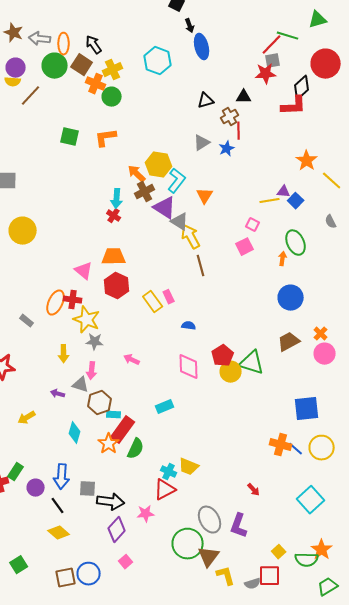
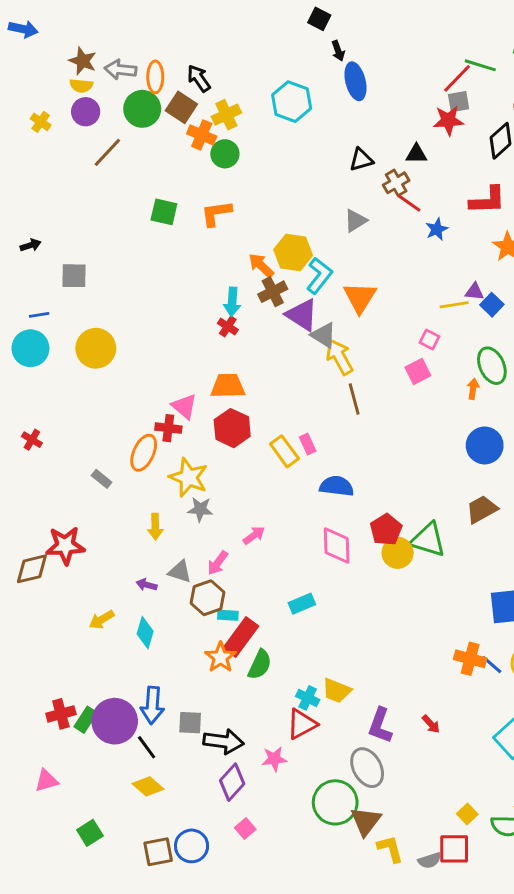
yellow semicircle: (13, 82) -> (81, 86), moved
red L-shape: (294, 106) -> (488, 200), moved
red line: (239, 131) -> (409, 203), turned -54
blue star: (227, 149) -> (437, 229), moved
orange triangle: (205, 196) -> (360, 297), size x1.4
red cross: (73, 300) -> (168, 428), moved
blue semicircle: (189, 326) -> (337, 486), size x1.6
pink arrow: (132, 360) -> (254, 535), turned 119
pink arrow: (92, 371) -> (218, 563), moved, turned 30
cyan diamond: (75, 433) -> (145, 633), moved
green rectangle: (16, 472) -> (86, 720), moved
purple circle: (36, 488) -> (115, 721), size x1.8
purple L-shape: (239, 526) -> (380, 726), moved

